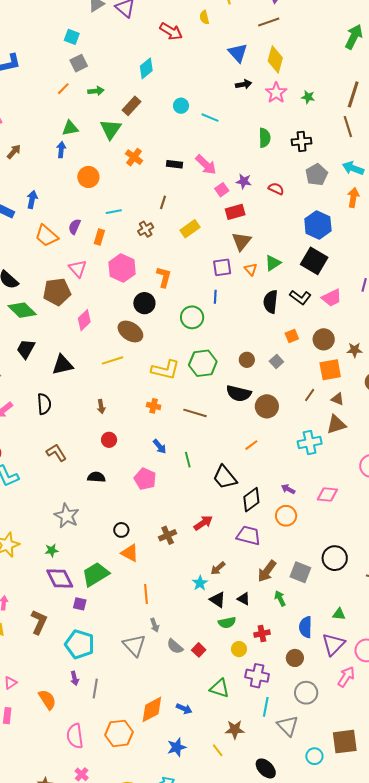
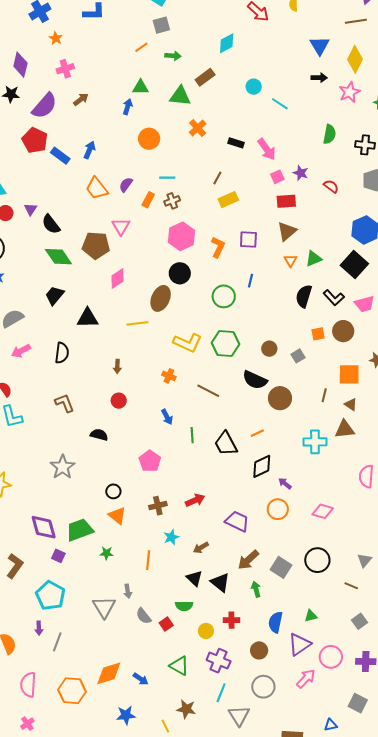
green triangle: (111, 129) -> (180, 96), turned 50
brown cross: (146, 229) -> (172, 201), moved
yellow rectangle: (190, 229) -> (228, 200), moved
purple square: (222, 267) -> (248, 240), moved
pink hexagon: (122, 268) -> (182, 236), moved
orange L-shape: (164, 277) -> (218, 247), moved
brown ellipse: (130, 332) -> (161, 298), turned 70
brown circle: (324, 339) -> (343, 331), moved
brown line: (310, 395) -> (324, 395), turned -32
black trapezoid: (225, 477) -> (226, 444), moved
pink pentagon: (145, 479) -> (150, 461), moved
pink diamond: (327, 494) -> (323, 511), moved
black diamond: (251, 500) -> (262, 466), moved
green star: (52, 550) -> (106, 553), moved
cyan star: (200, 583) -> (171, 537), moved
orange line: (146, 594) -> (148, 560), moved
black triangle: (244, 599) -> (220, 583), size x1.5
green triangle: (339, 614) -> (311, 616), turned -32
green semicircle: (227, 623) -> (184, 606), moved

